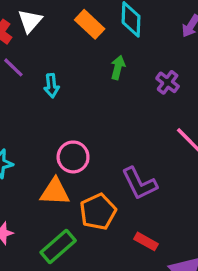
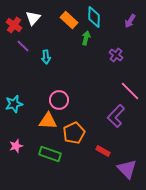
green arrow: (118, 67) -> (86, 38), moved
purple L-shape: (139, 183) -> (116, 116), moved, turned 70
green rectangle: (58, 246) -> (50, 154), turned 60

